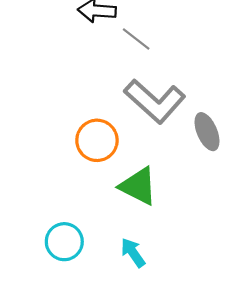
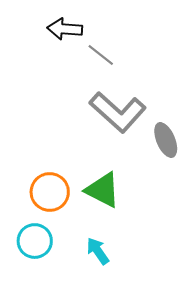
orange circle: (97, 140) -> (50, 192), moved

